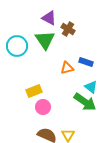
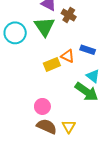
orange triangle: (67, 68) -> (68, 56), turned 40
yellow rectangle: (34, 91) -> (52, 64), moved
pink circle: (43, 107) -> (42, 106), moved

